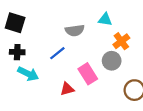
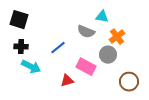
gray semicircle: (75, 30) -> (86, 32), moved, turned 30
pink rectangle: (88, 74) -> (86, 67), turned -30

